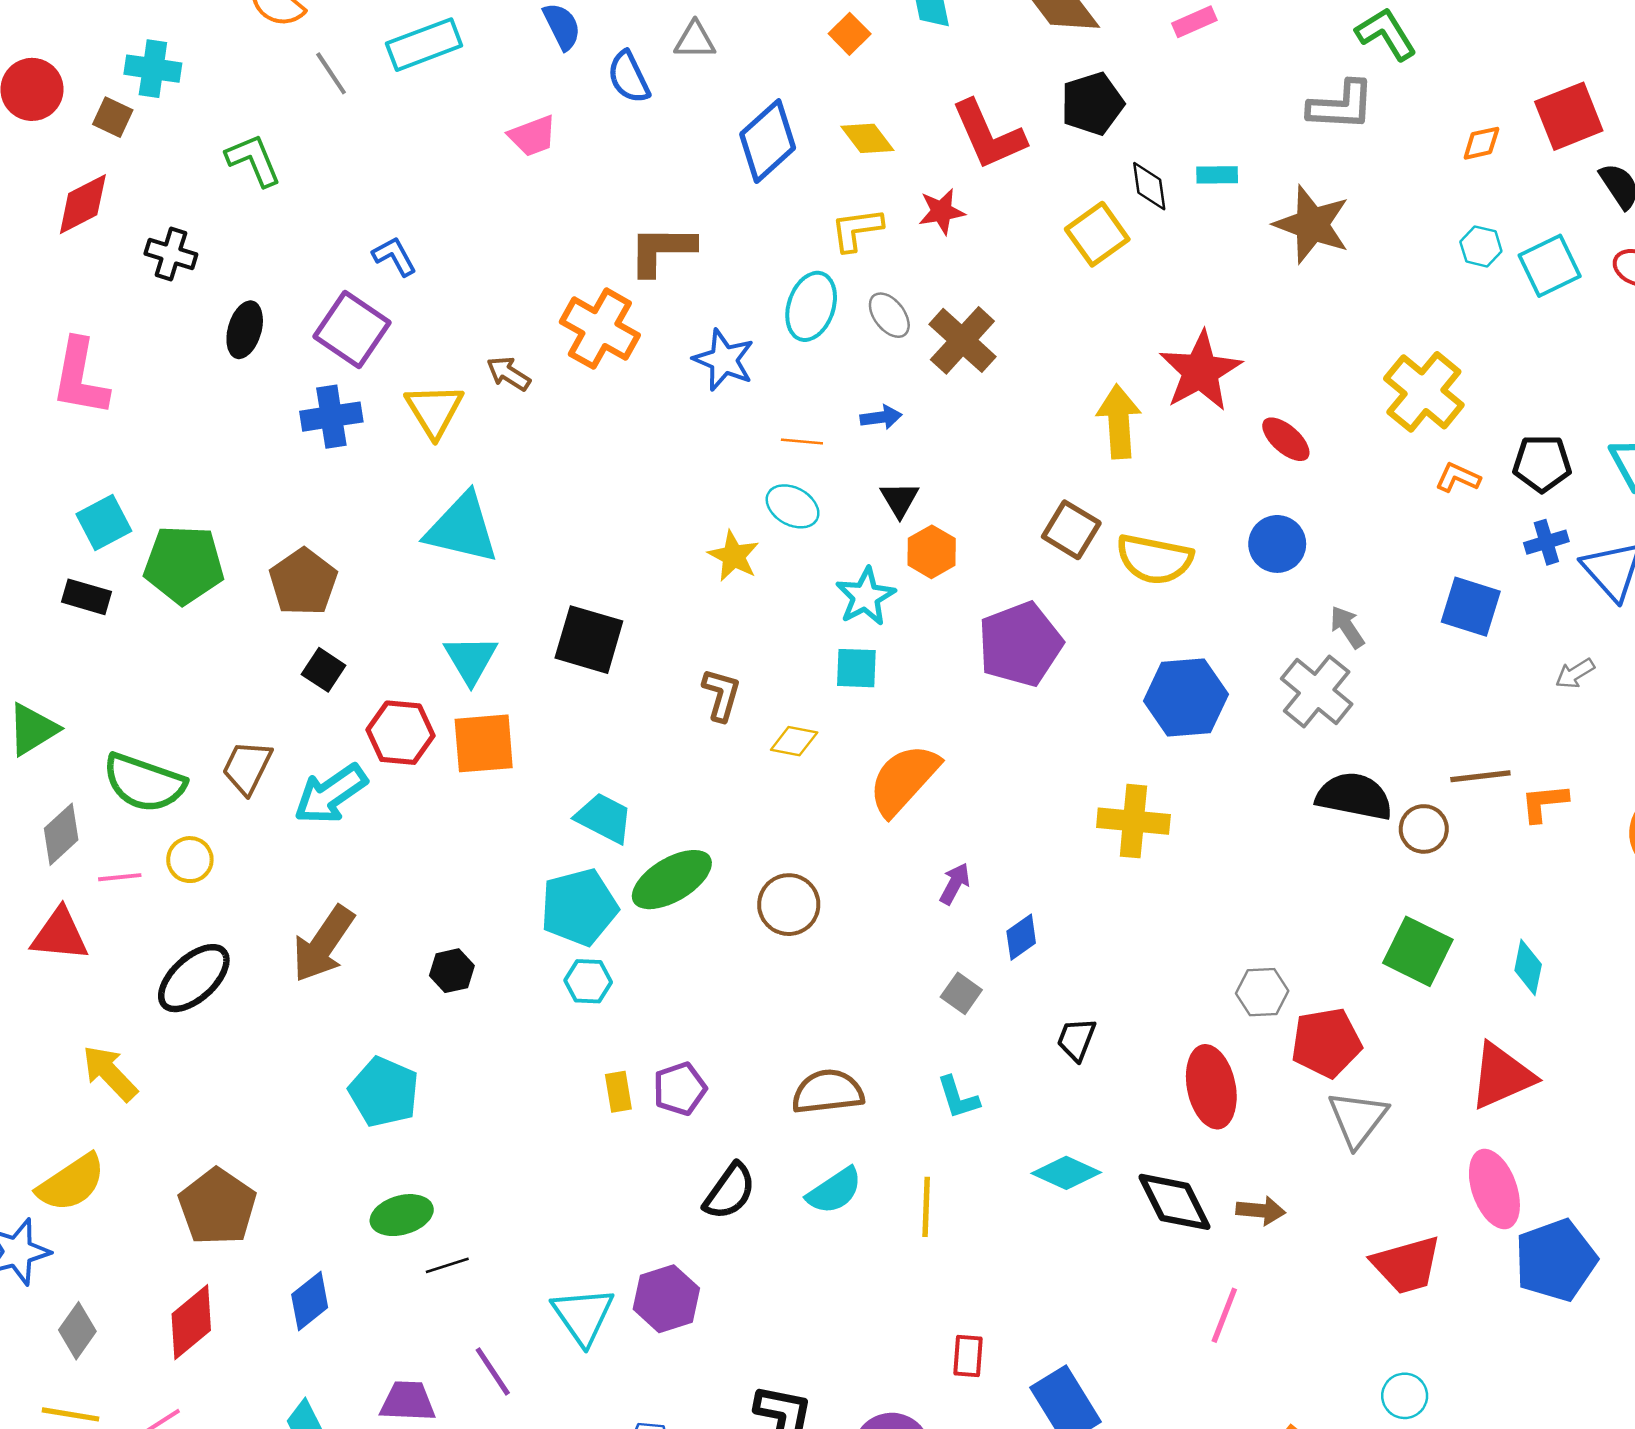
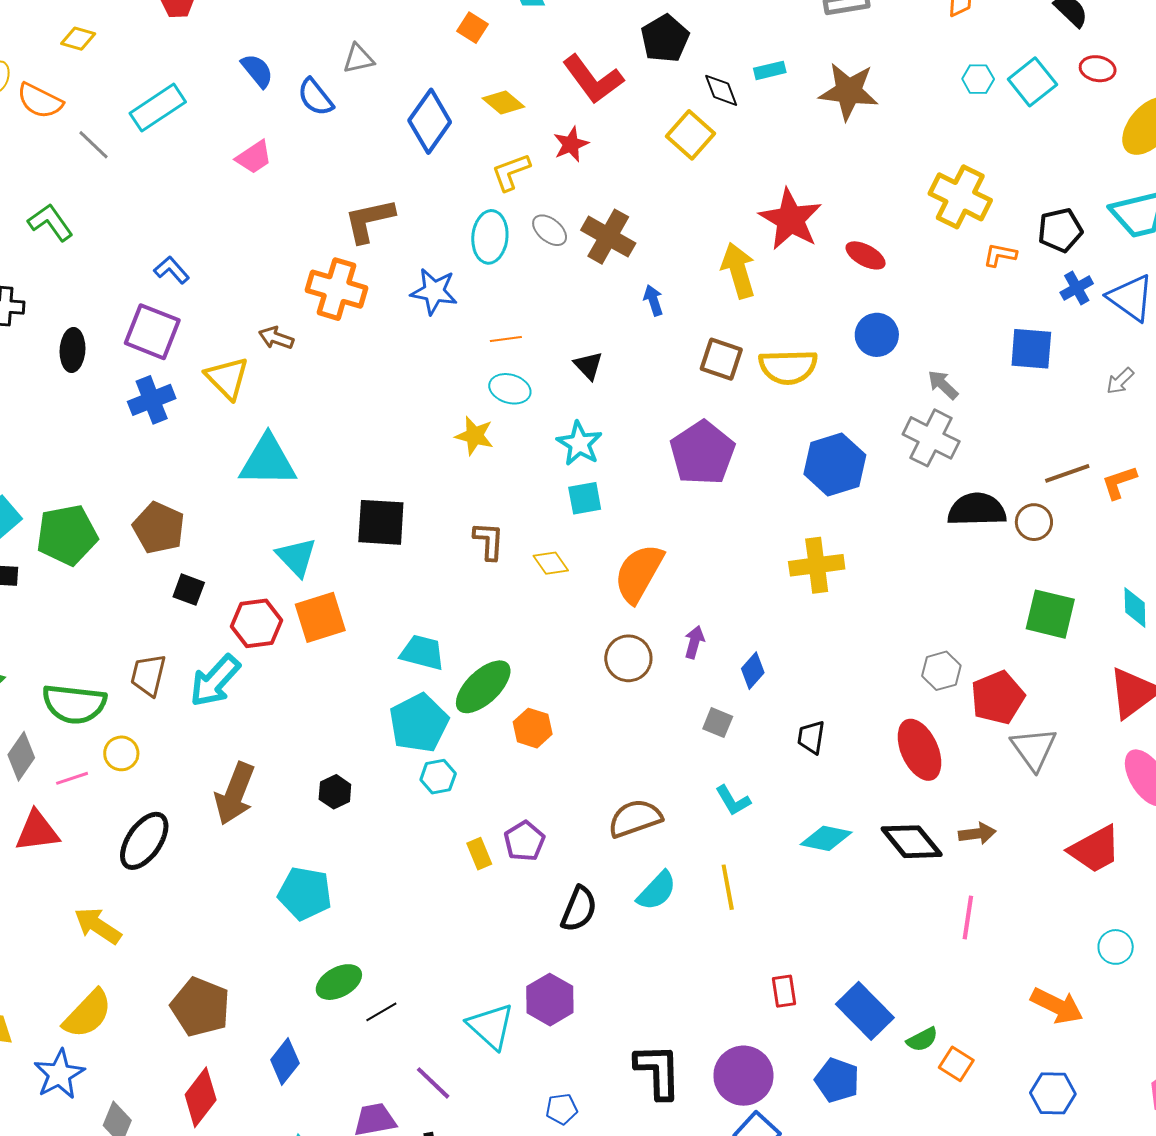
blue arrow: (881, 417) -> (653, 300), moved, turned -88
orange hexagon: (932, 552) -> (533, 728), moved
yellow diamond: (794, 741) -> (551, 563), turned 57
brown circle: (789, 905) -> (628, 658), moved

